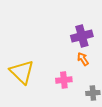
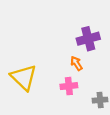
orange arrow: (83, 59) -> (76, 63), moved

